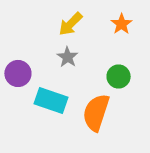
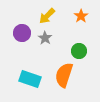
purple circle: (18, 73) -> (22, 33), moved
cyan rectangle: (51, 101) -> (30, 79), moved

